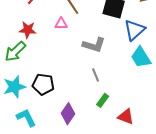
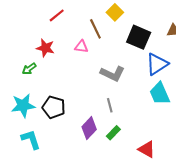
green arrow: (15, 51) -> (29, 69), size x0.6
purple diamond: (68, 114) -> (89, 128), moved
red triangle: (126, 117) -> (147, 149), moved

